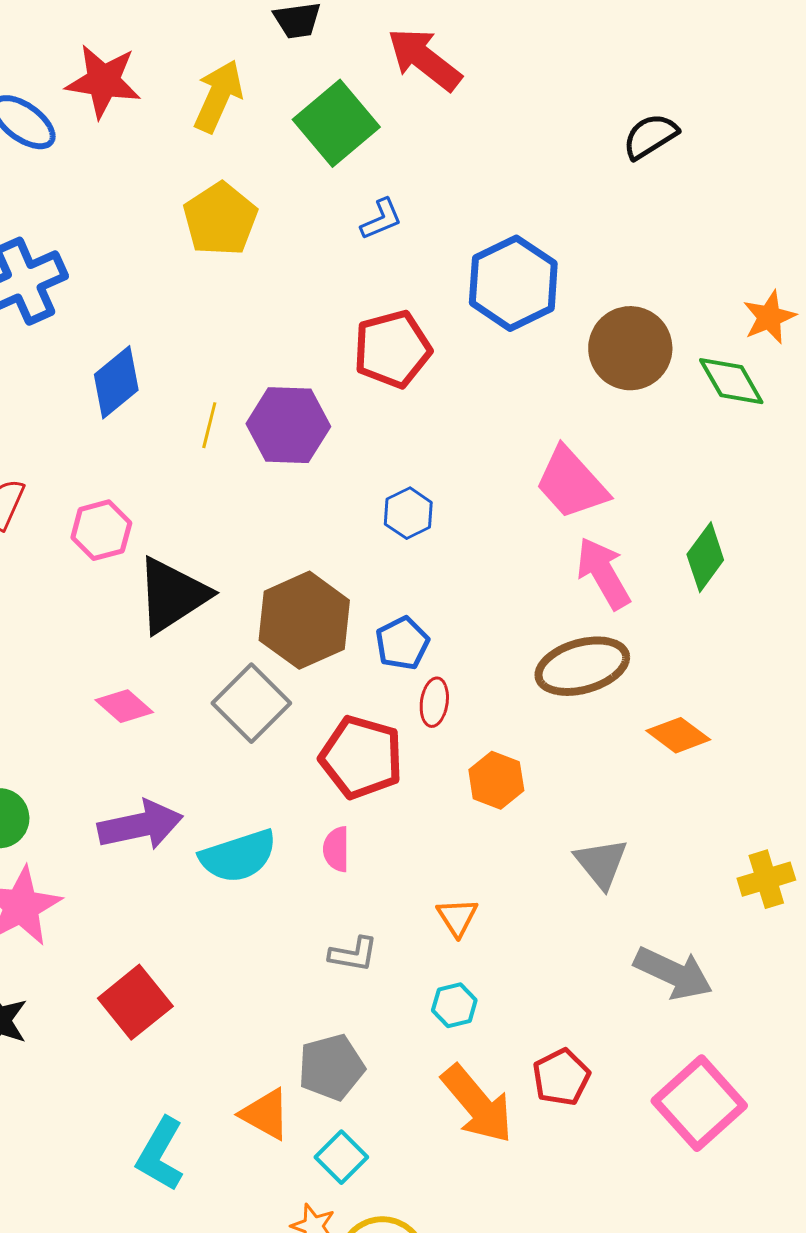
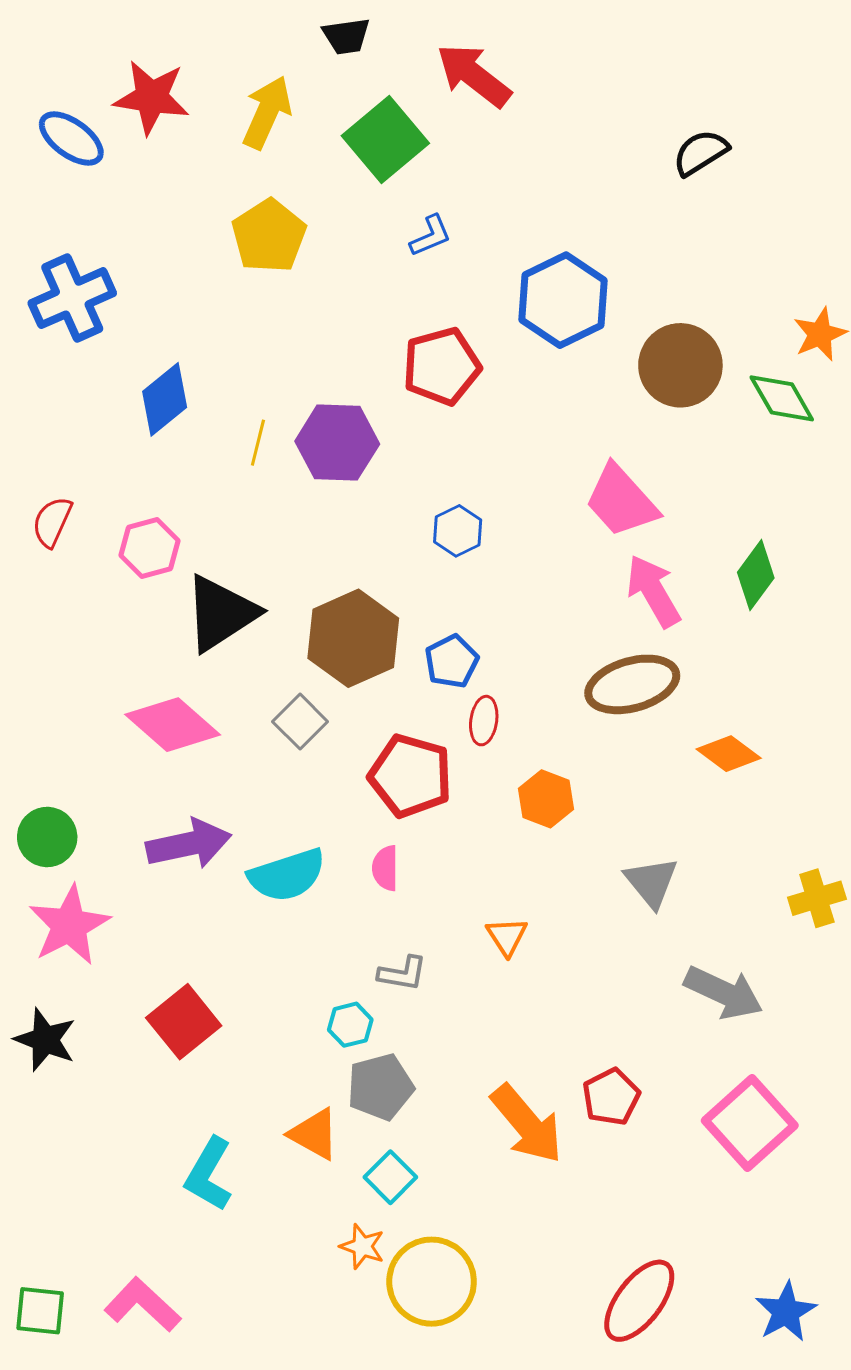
gray square: (251, 703) -> (300, 722), size x0.7
pink diamond: (124, 706) -> (173, 725), size x1.6
cyan hexagon: (454, 1005) -> (350, 1025), moved

